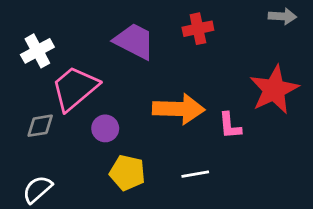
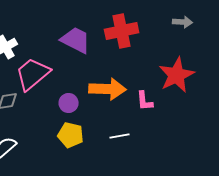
red cross: (198, 29) -> (122, 31), size x1.5
purple circle: (105, 128) -> (69, 103), moved

